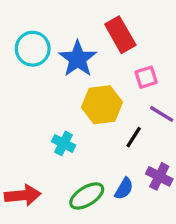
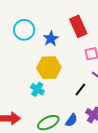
blue star: (78, 59) -> (51, 39), size x0.7
yellow hexagon: (102, 105) -> (49, 68), moved

